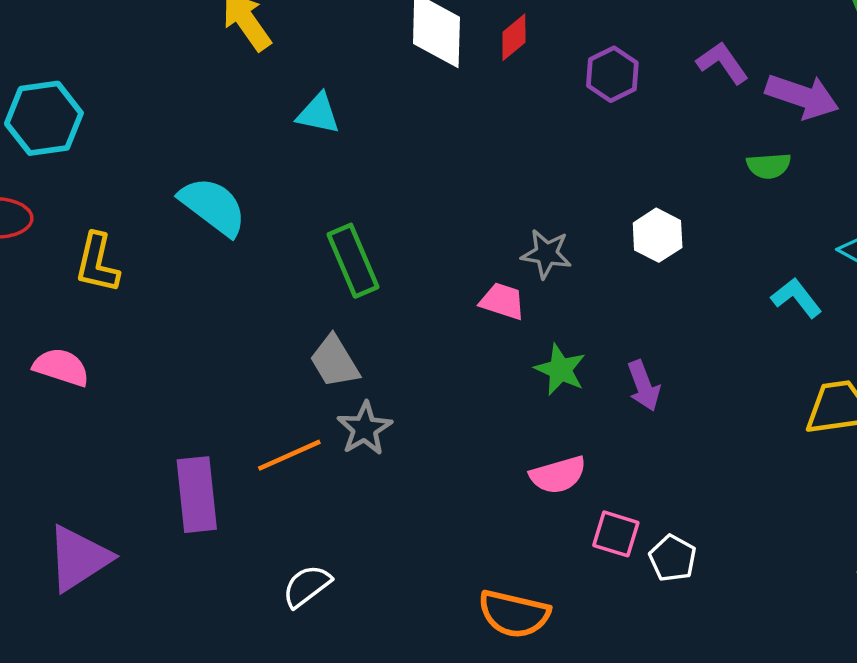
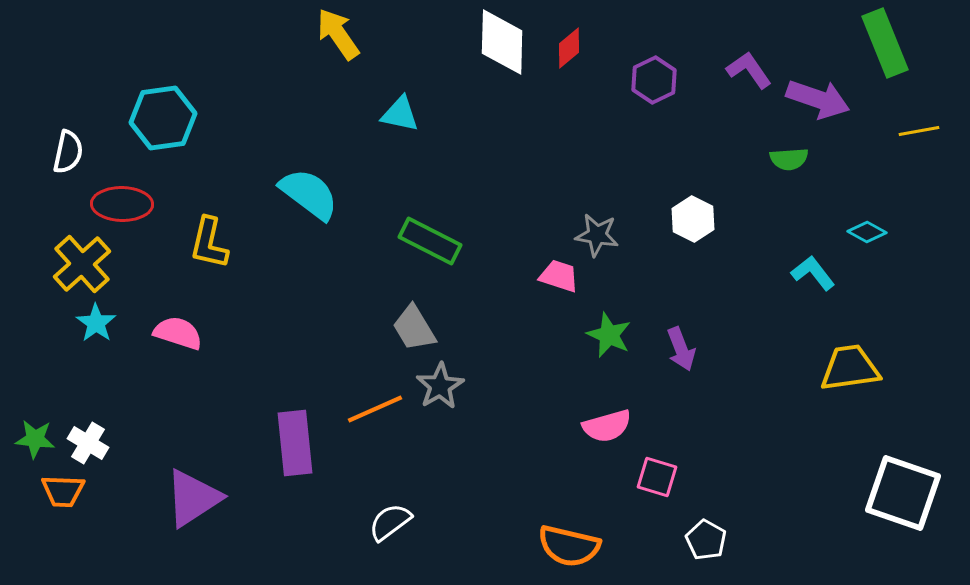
green rectangle: (353, 261) -> (430, 241), turned -40
white pentagon: (673, 558) -> (706, 540), moved

